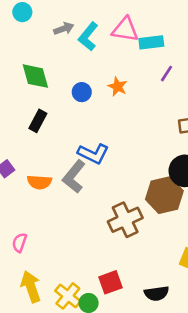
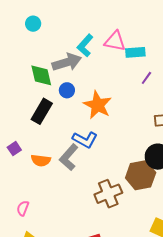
gray arrow: (64, 29) -> (67, 62), moved, size x1.8
orange star: (118, 87) -> (98, 105), moved, size x1.8
blue circle: (82, 92) -> (67, 90), moved
black rectangle: (38, 121) -> (42, 111), size x1.4

